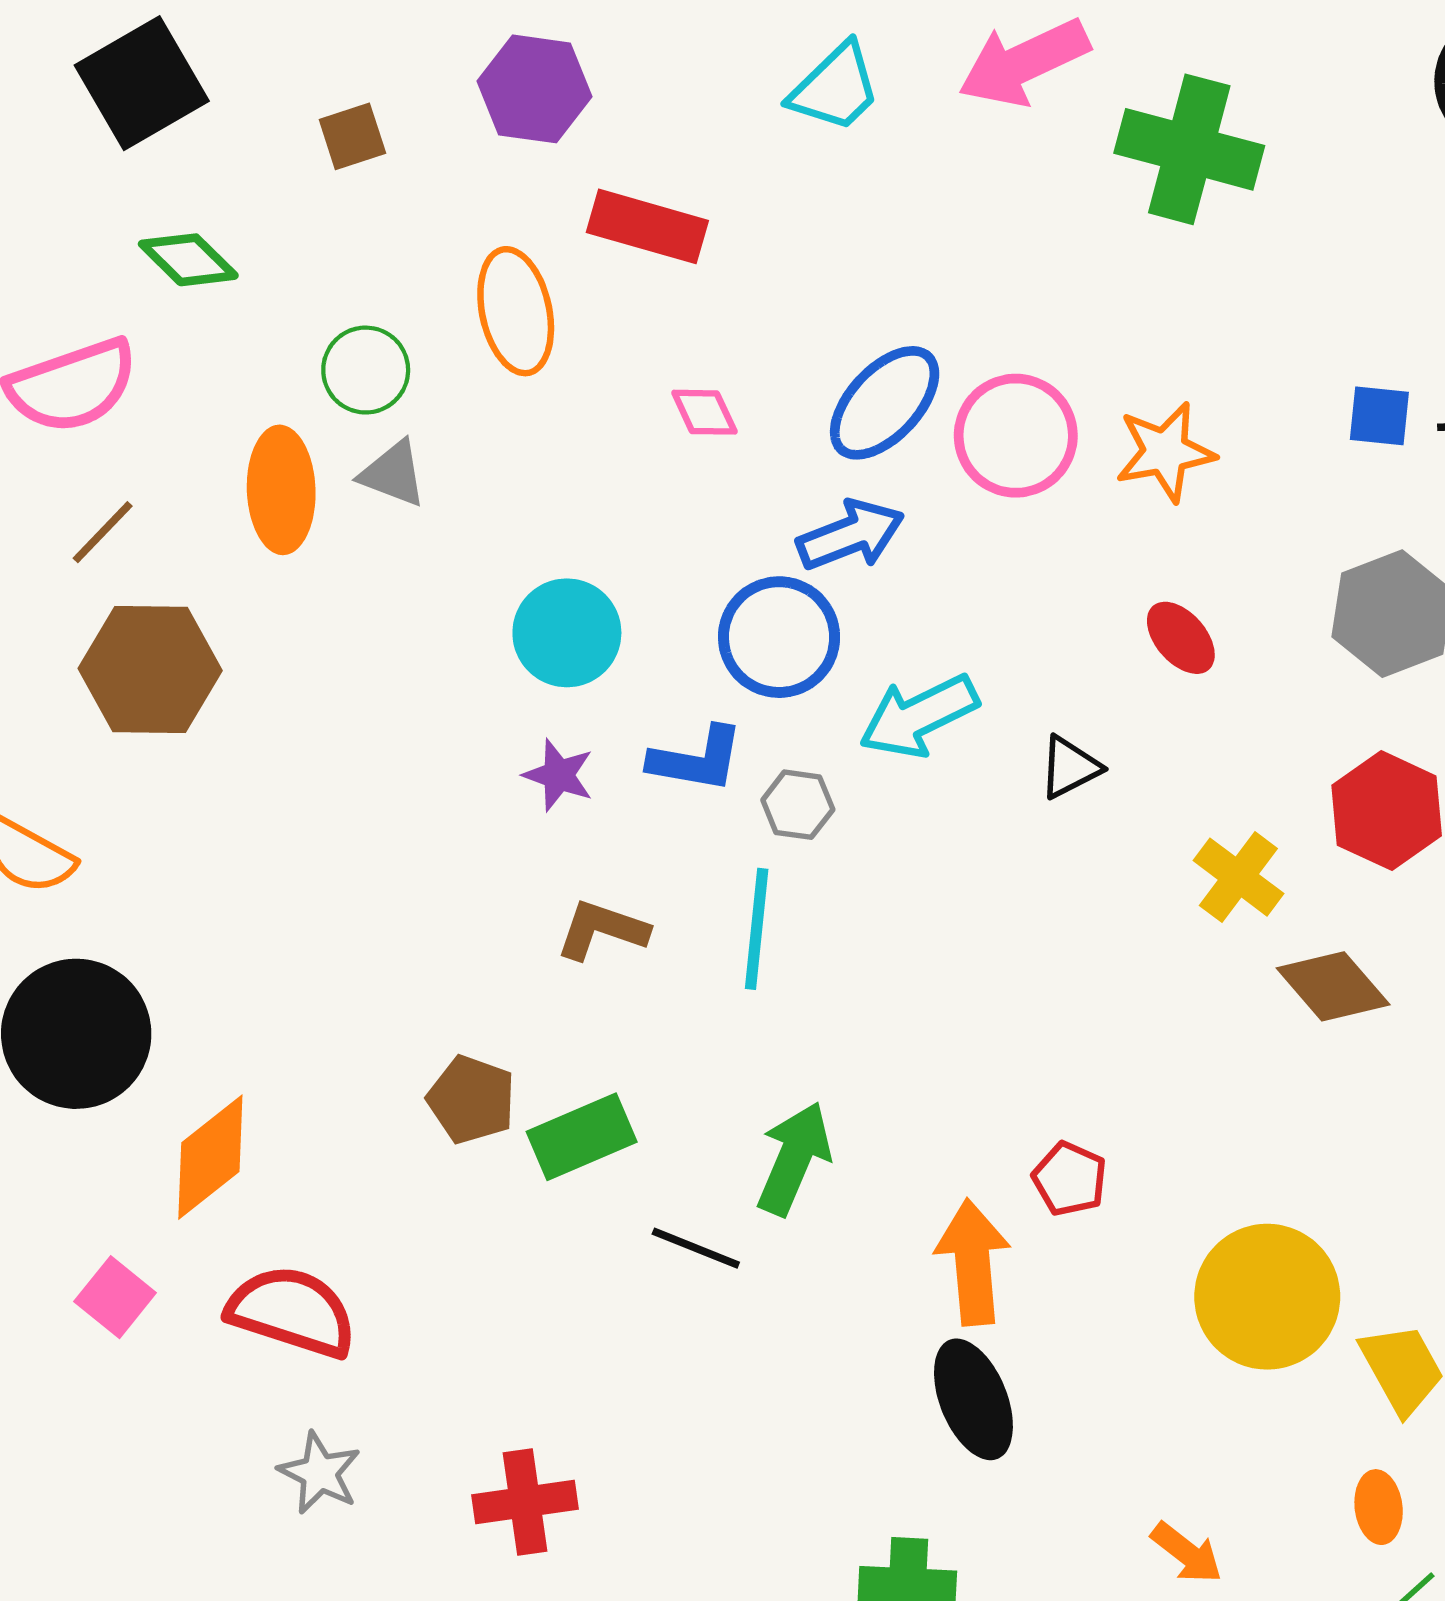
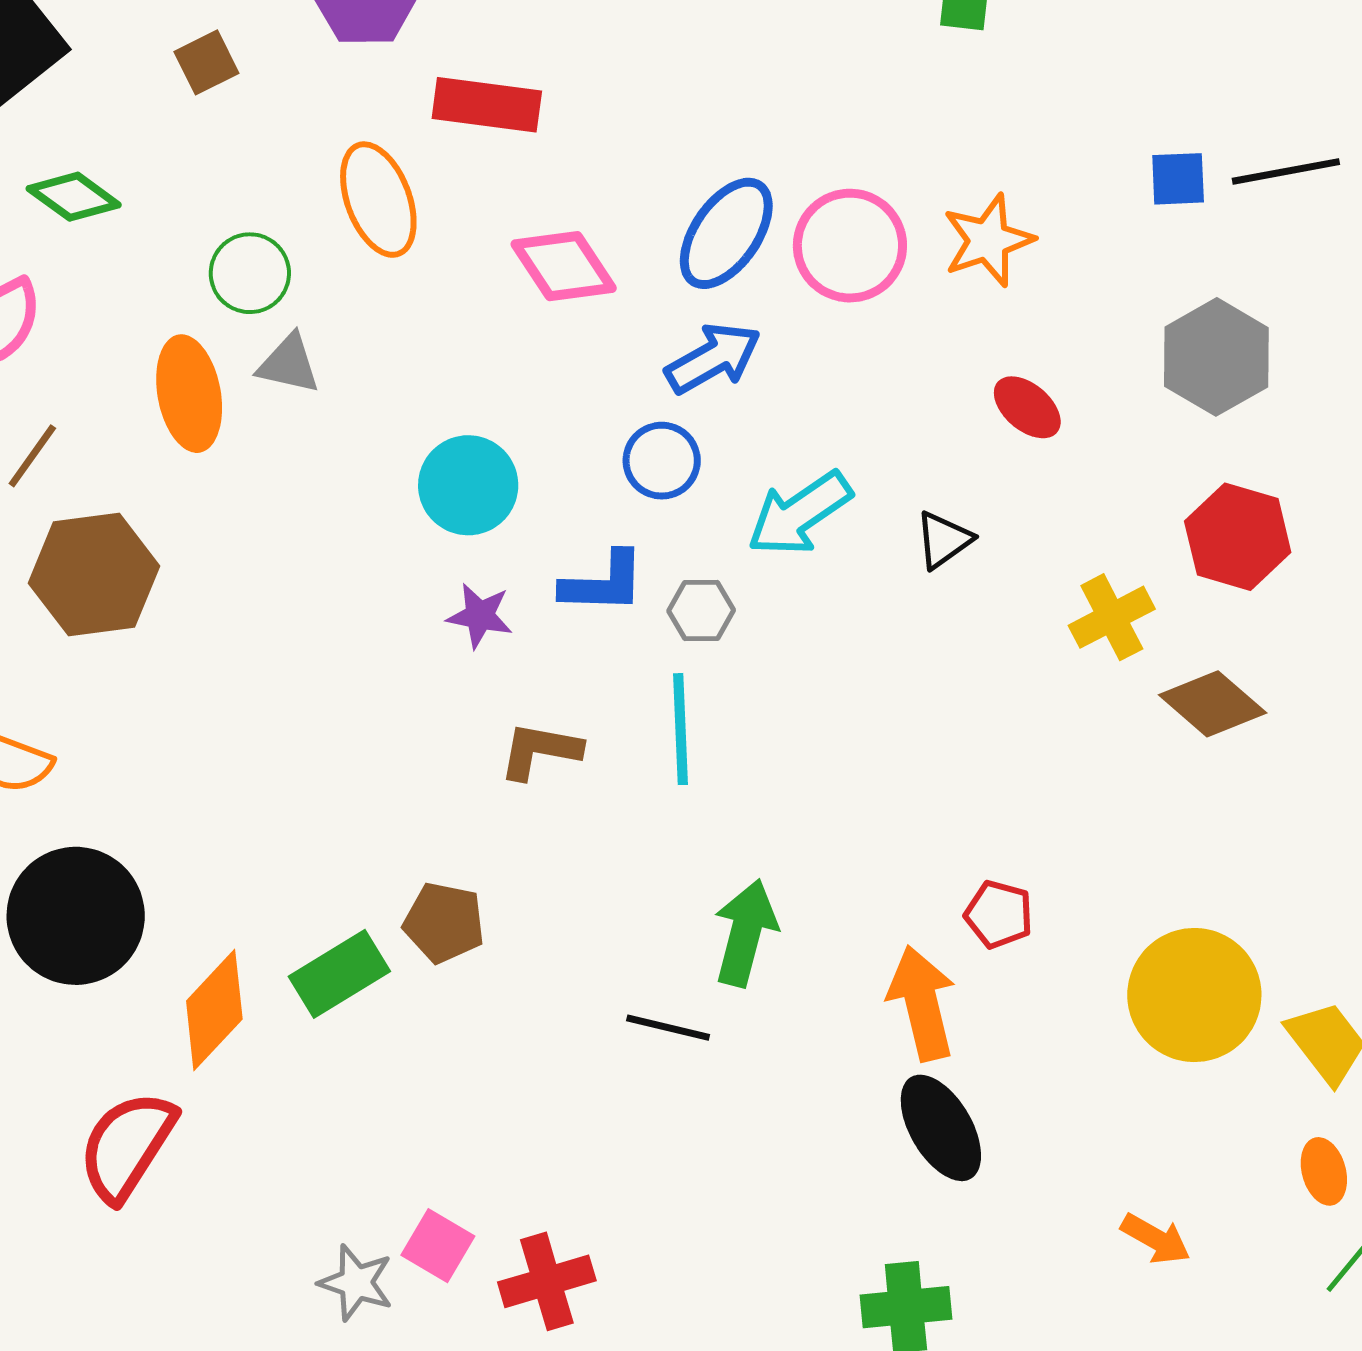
pink diamond: (704, 412) -> (564, 266), size x1.6
blue circle: (779, 637) -> (662, 461), size x0.7
yellow cross: (1238, 877) -> (1112, 617), turned 34
green rectangle: (582, 1137) -> (339, 974), moved
pink square: (115, 1297) -> (438, 1246), moved
red semicircle: (292, 1312) -> (127, 1146), moved, turned -67

